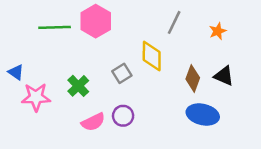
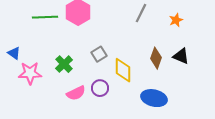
yellow diamond: (152, 56) -> (123, 70), moved
blue ellipse: (203, 115) -> (154, 98), moved

